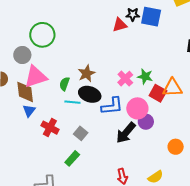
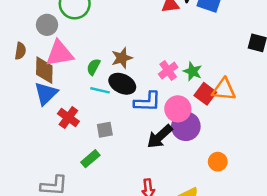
blue triangle: (29, 111) -> (46, 93), size x1.5
purple circle: (146, 122) -> (186, 126), size x1.5
gray square: (81, 133) -> (105, 130), turned 32

